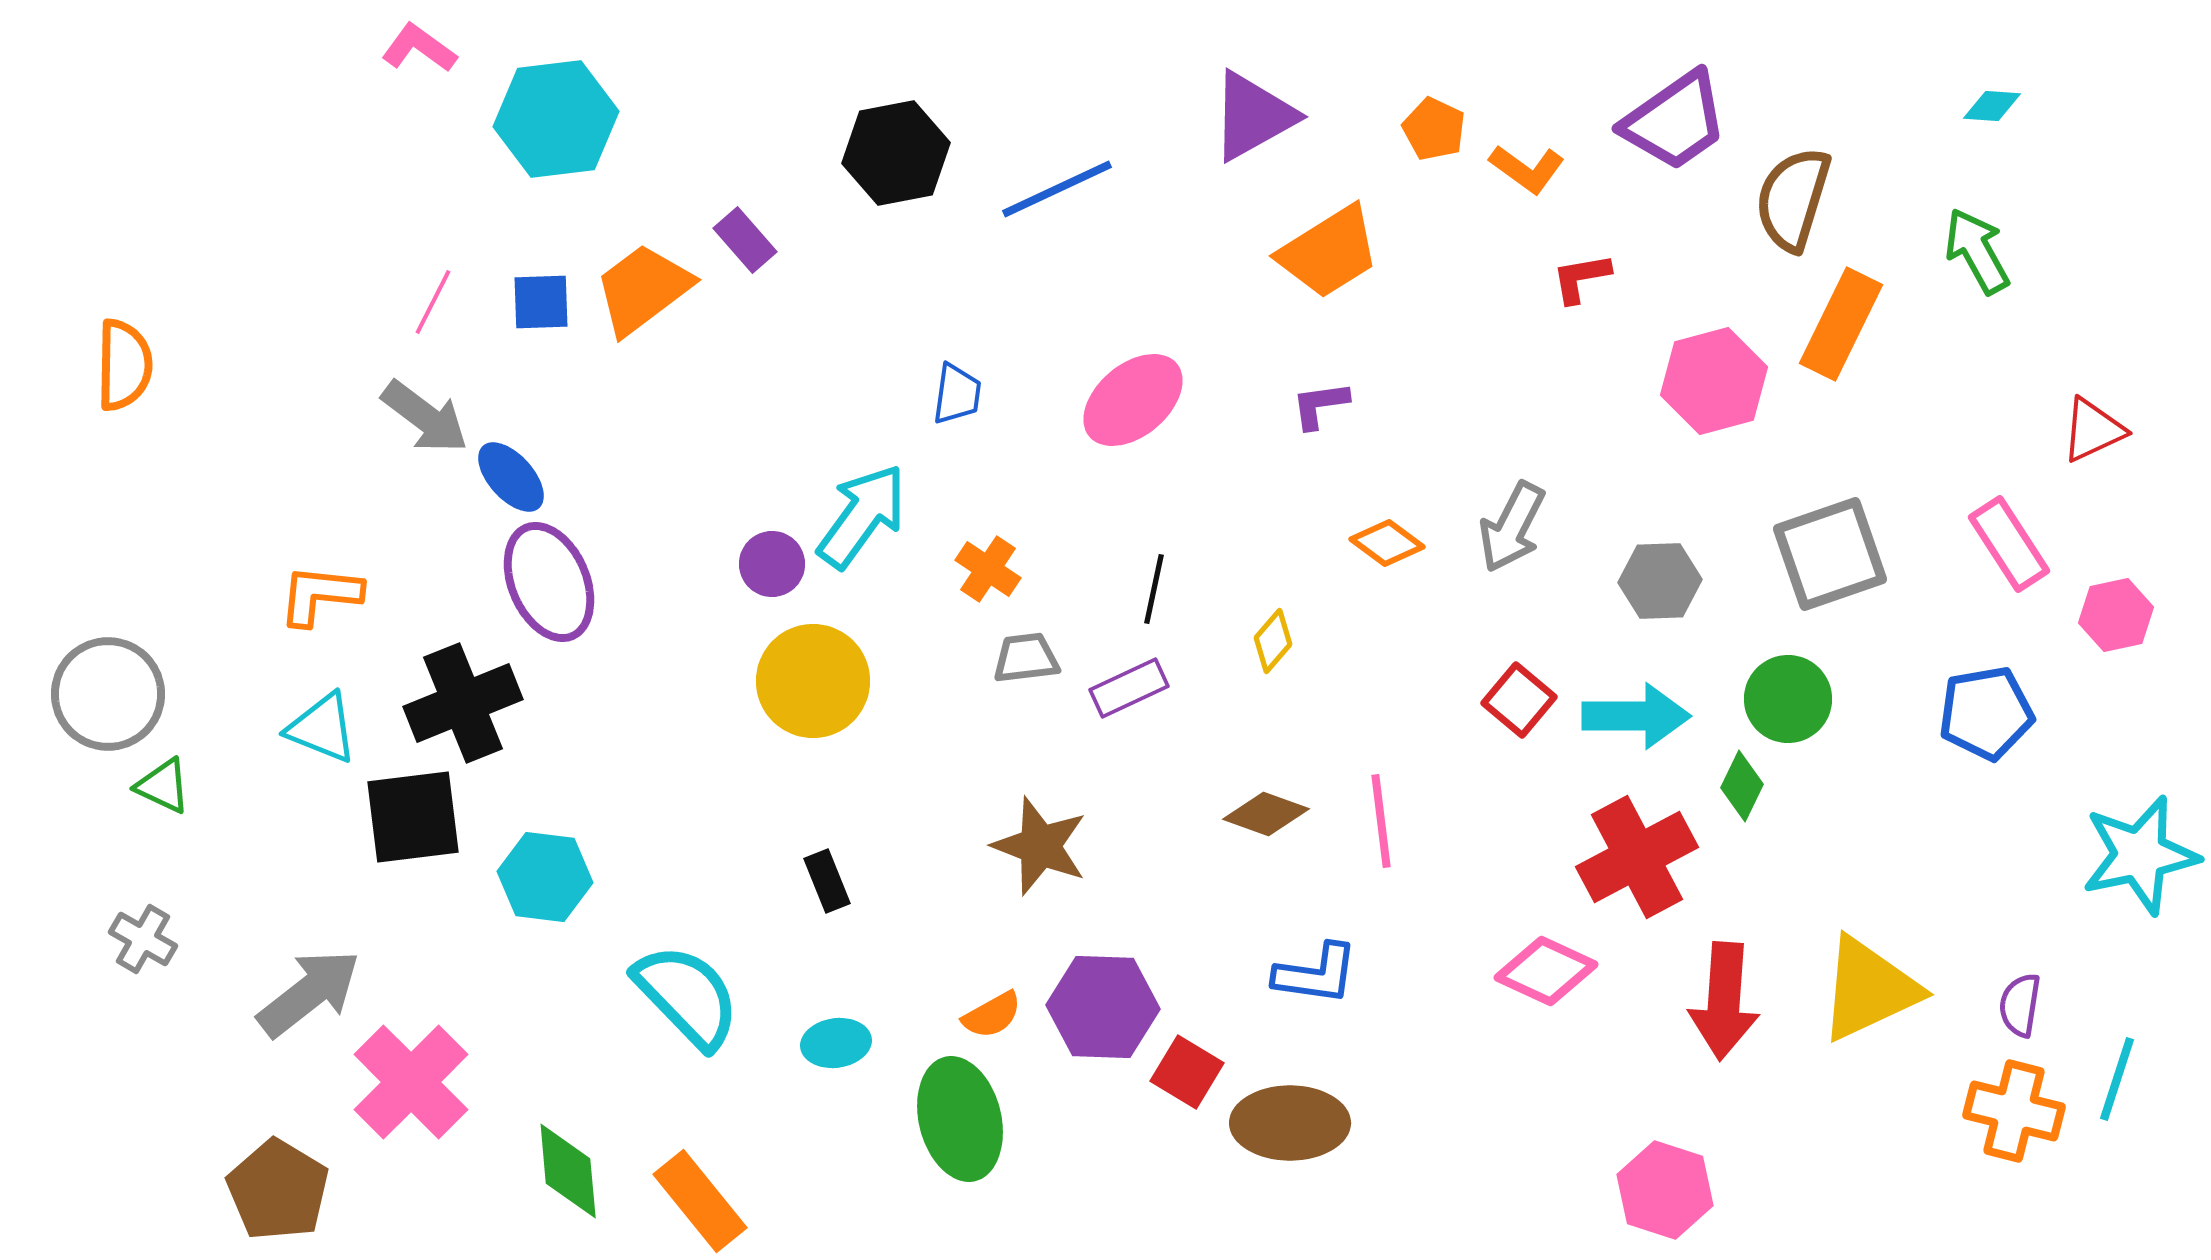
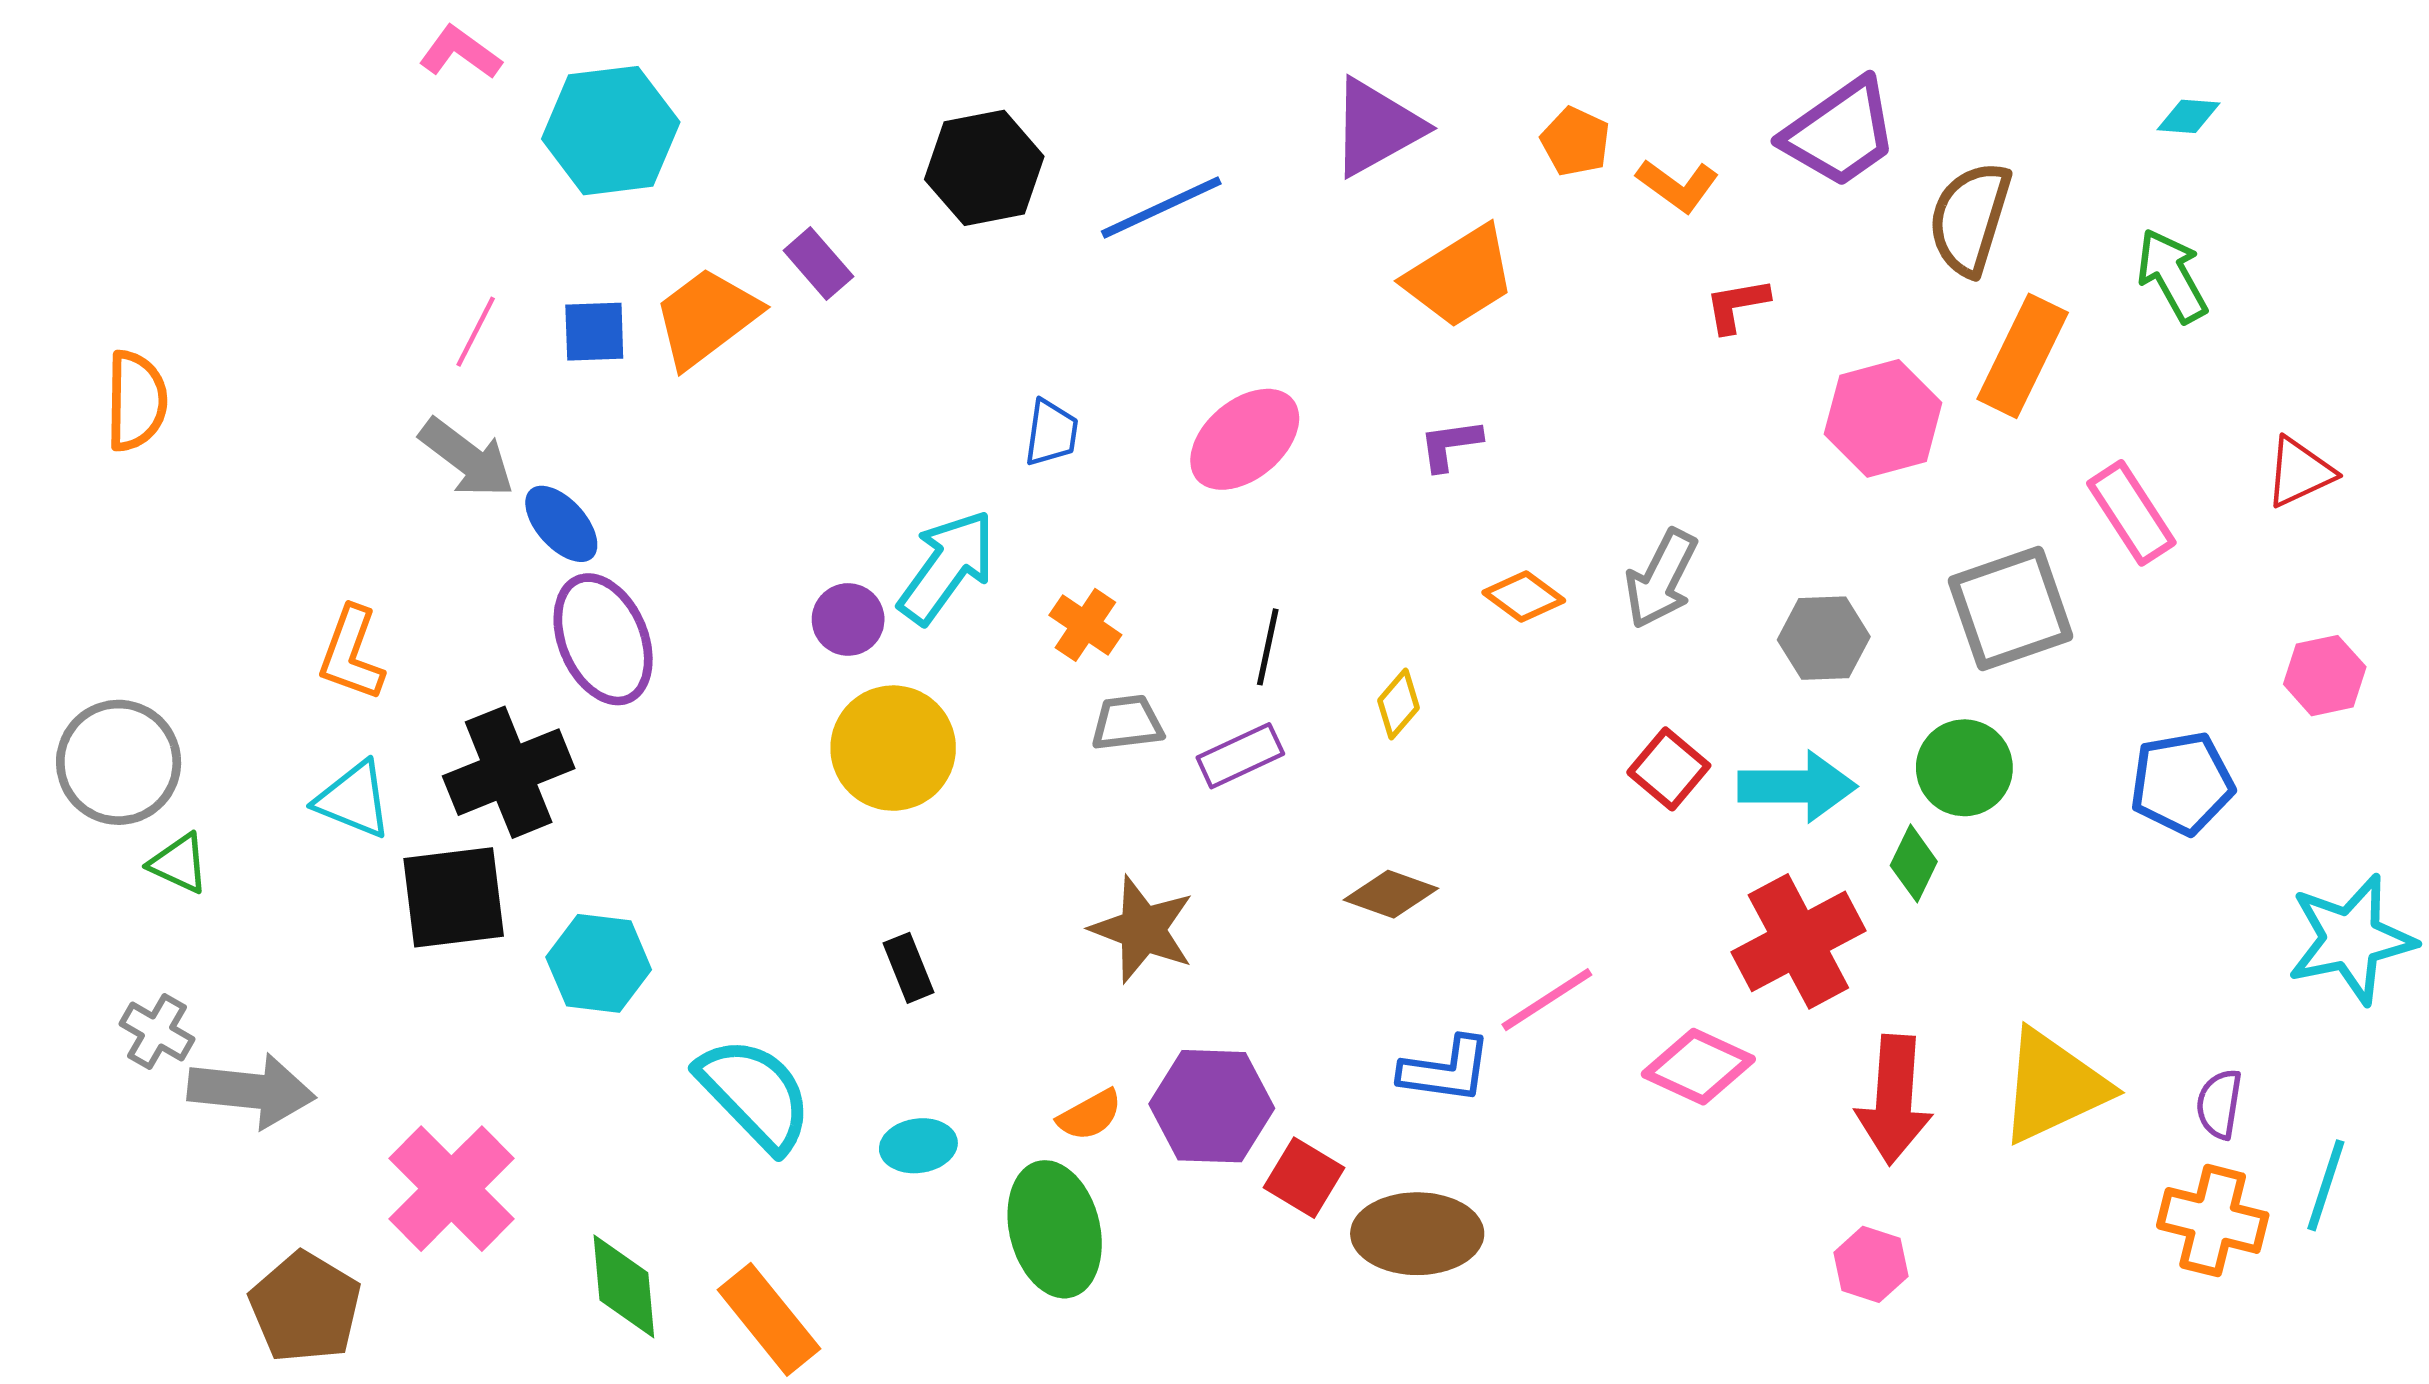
pink rectangle: (2009, 544) -> (2131, 513), moved
orange L-shape: (320, 595) -> (351, 654), turned -76
pink line: (1381, 821) -> (1547, 1000), moved, turned 64
gray arrow: (309, 993) -> (251, 1091), moved, turned 44
pink hexagon: (1665, 1190) -> (1871, 1264), moved, size x0.7

